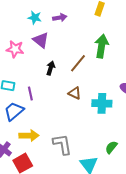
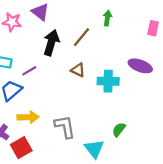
green arrow: (102, 46) -> (107, 18), size x0.6
black arrow: (51, 68) -> (51, 43), size x1.6
purple line: (30, 93) -> (29, 71), turned 72

